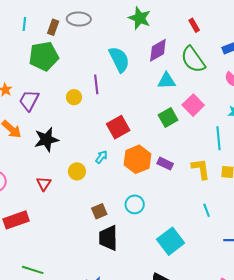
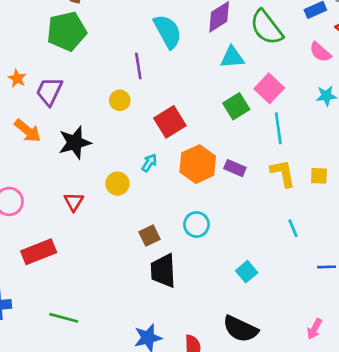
yellow circle: (74, 97) -> (120, 100), moved
cyan line: (219, 138) -> (278, 128), moved
cyan square: (171, 241) -> (247, 272), size x0.6

